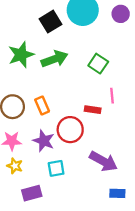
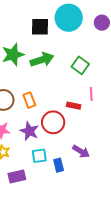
black square: (50, 22) -> (40, 27), turned 30
purple arrow: (103, 161) -> (81, 151), size x0.7
blue rectangle: (117, 193) -> (59, 165), moved, turned 72

